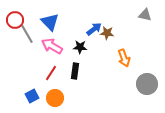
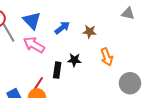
blue arrow: (94, 29) -> (62, 28), moved
black star: (80, 47) -> (74, 60), moved
red line: (51, 73) -> (38, 84), moved

